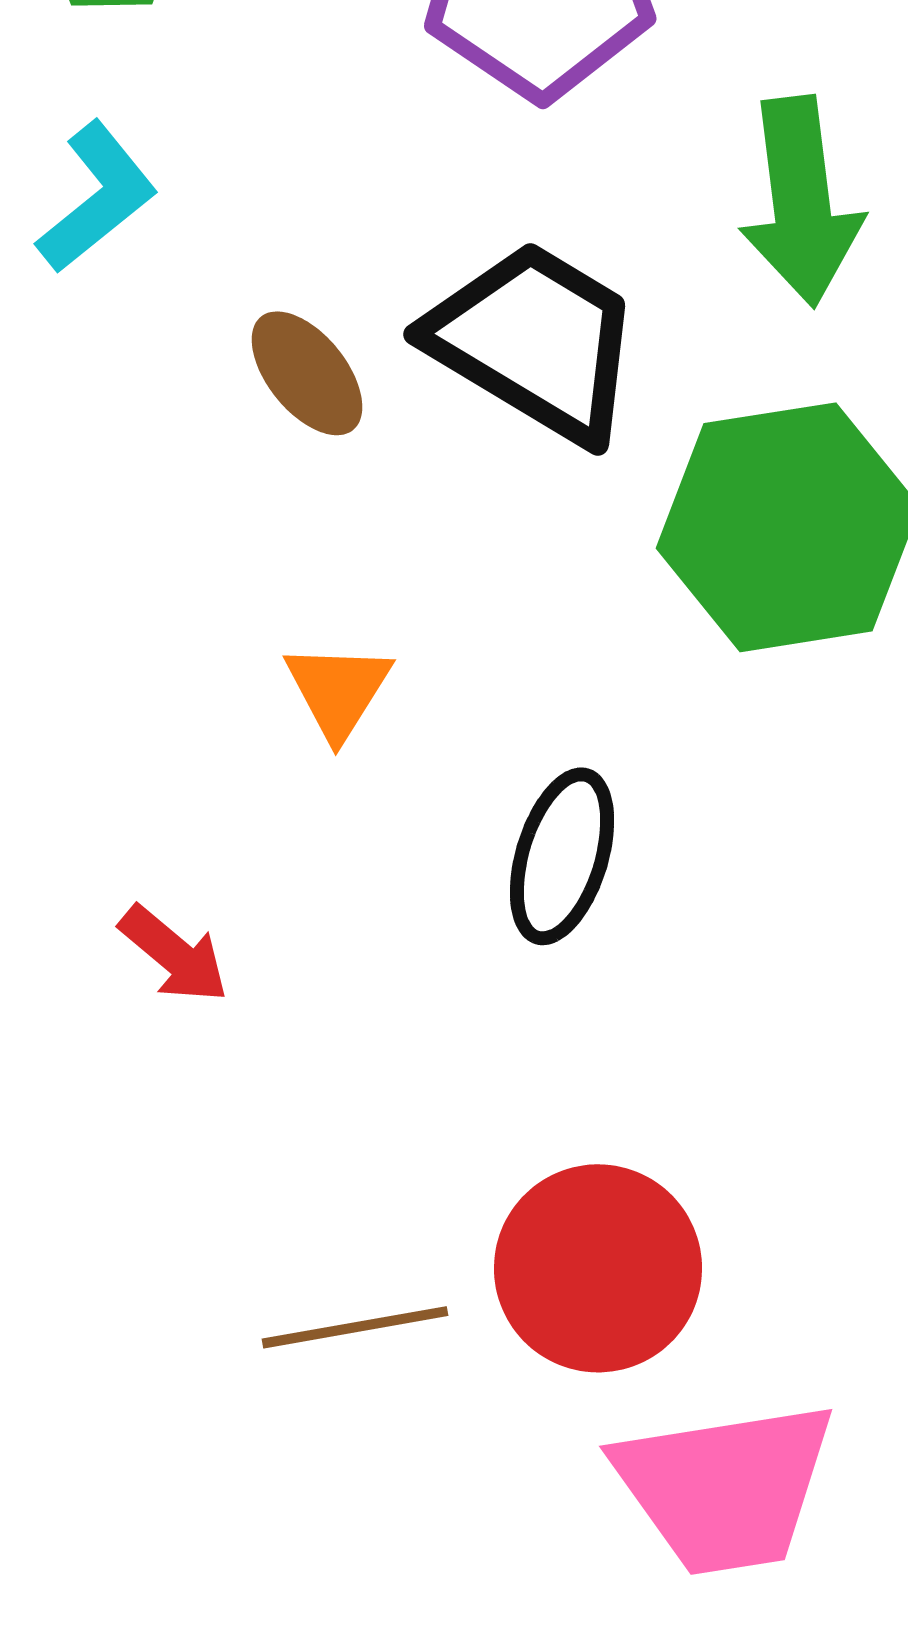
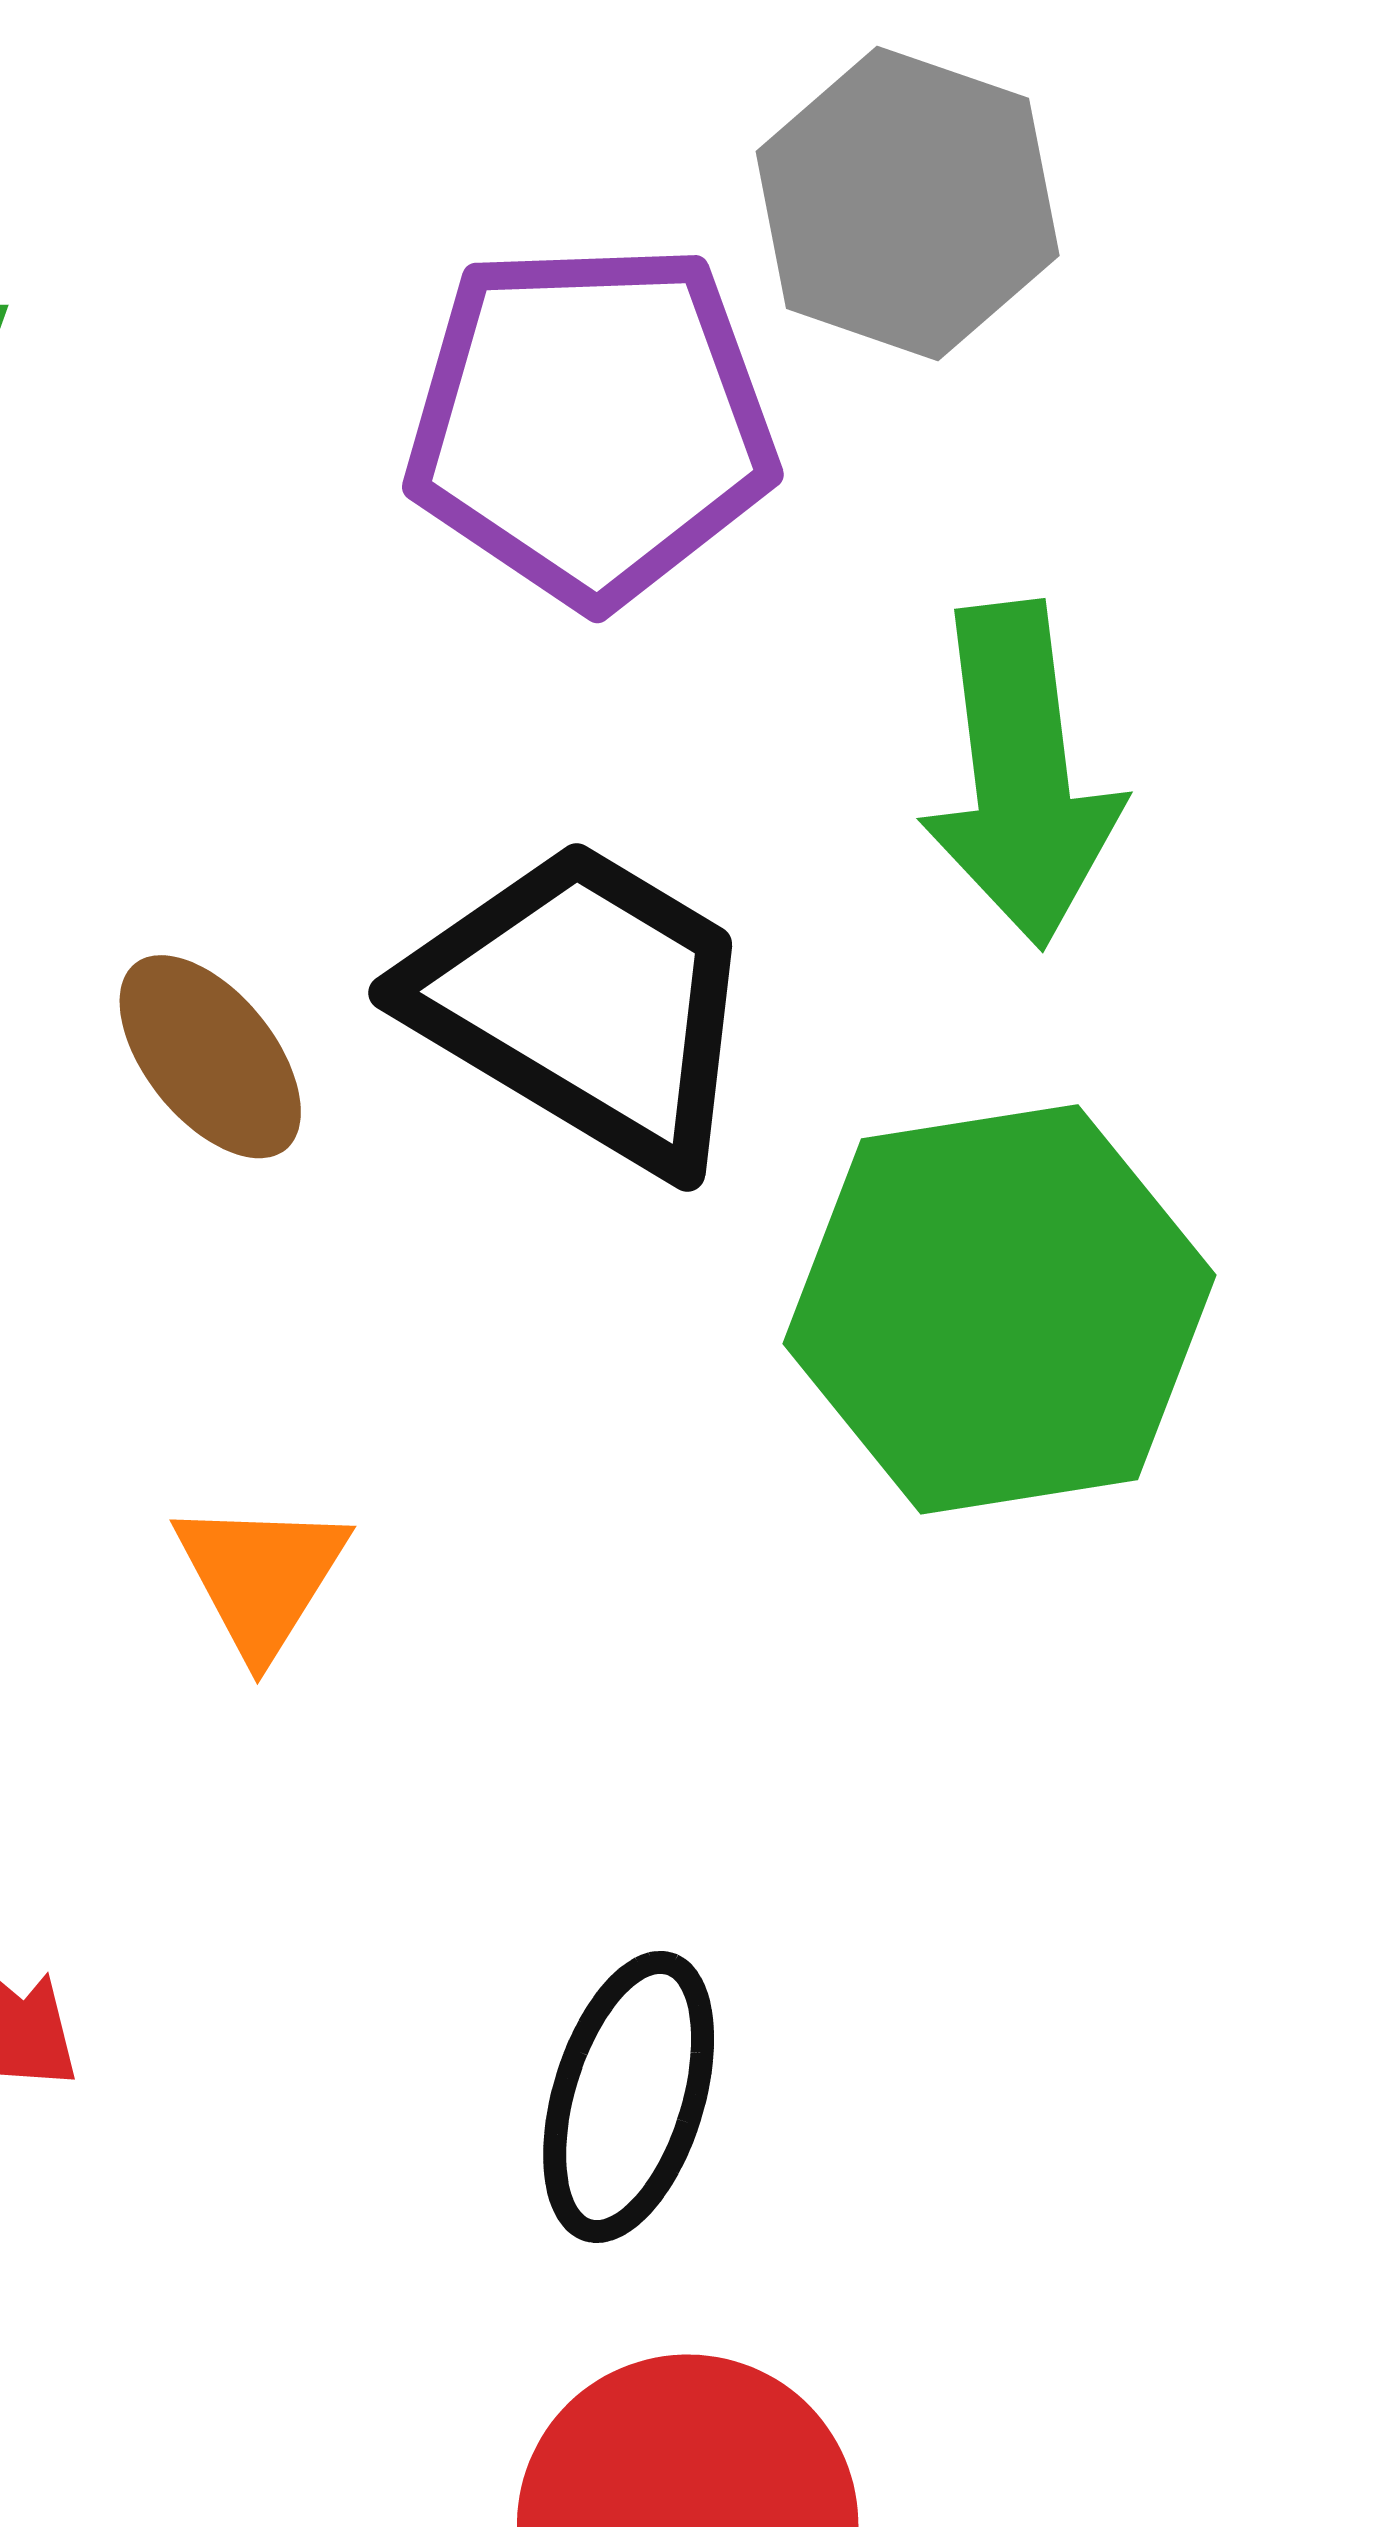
black ellipse: (562, 856) -> (629, 2097), moved

